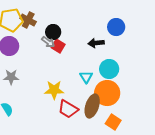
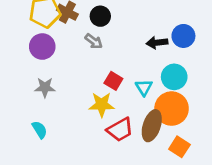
blue circle: (116, 27) -> (183, 36), moved
black circle: (53, 32) -> (100, 16), moved
red square: (58, 46) -> (113, 81), moved
red trapezoid: (68, 109) -> (120, 130), turned -60

